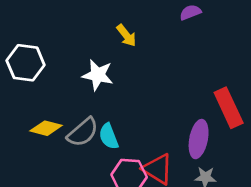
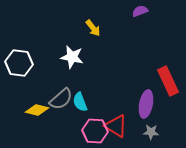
white hexagon: (26, 63) -> (19, 63), moved
yellow diamond: (46, 128) -> (37, 110), moved

